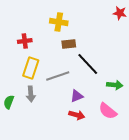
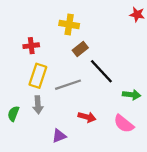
brown rectangle: (69, 44) -> (80, 49), turned -32
purple triangle: (77, 96) -> (59, 136), moved
red arrow: (77, 115) -> (87, 117), moved

